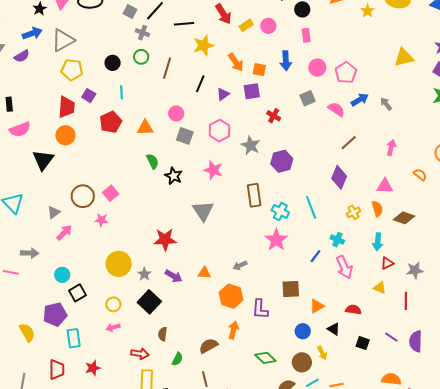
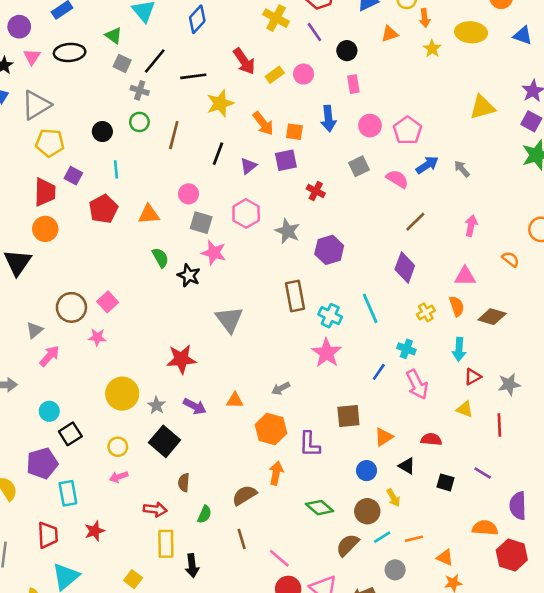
pink star: (213, 170) -> (214, 253), moved
purple semicircle: (416, 341) -> (518, 506), moved

